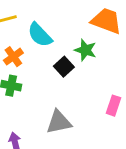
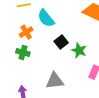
green star: (85, 50) -> (79, 50), moved

